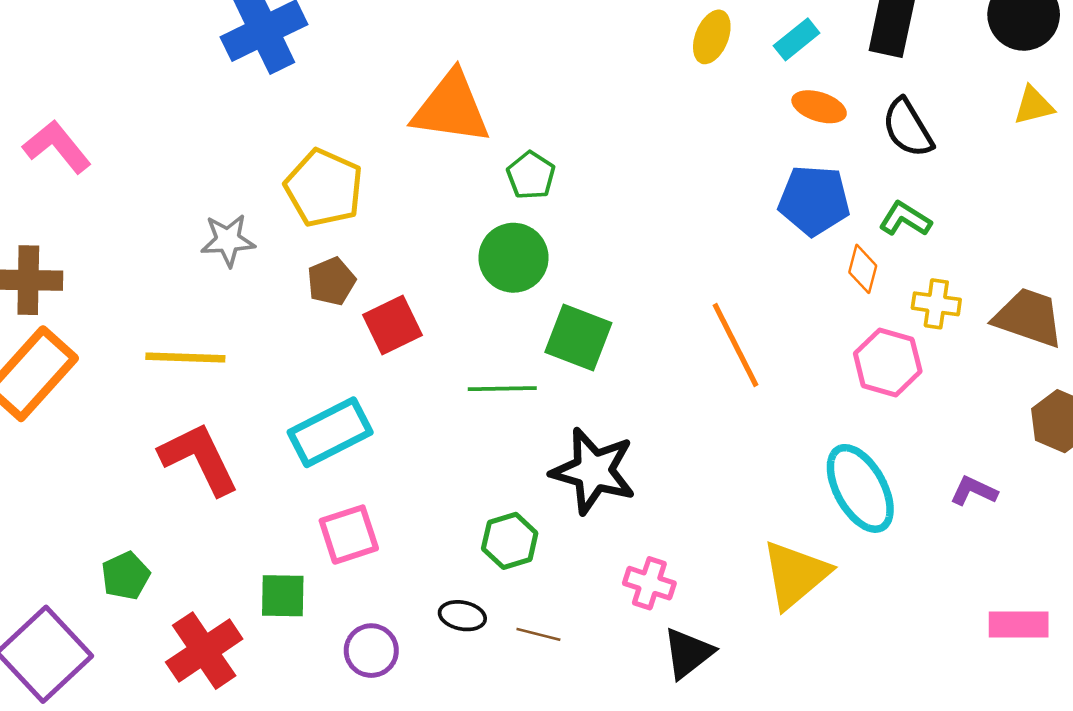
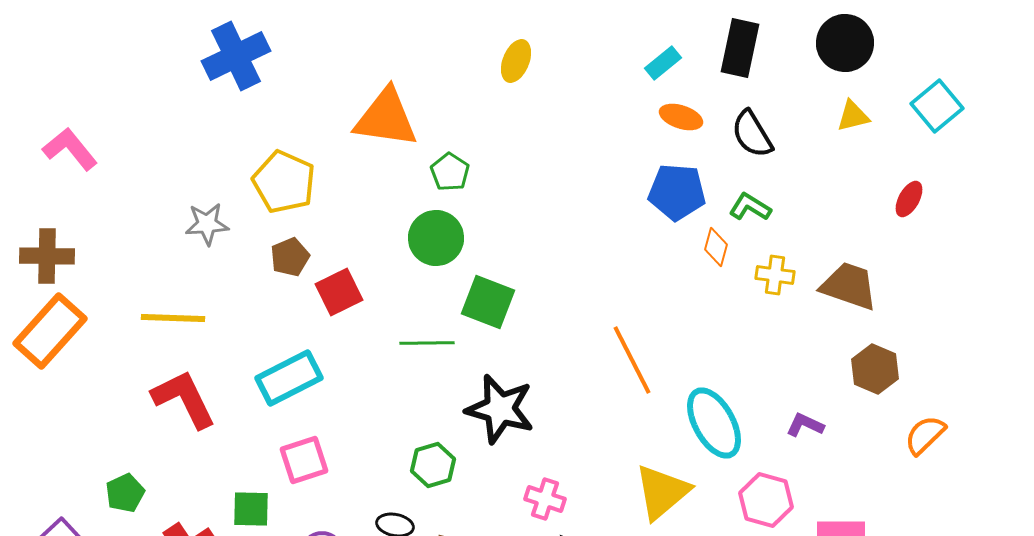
yellow ellipse: (712, 37) -> (516, 61), moved
orange line: (735, 345) -> (632, 360), moved
pink hexagon: (888, 362) -> (766, 500), moved

